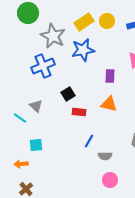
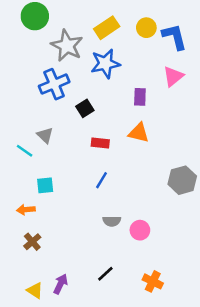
yellow circle: (107, 21) -> (146, 28), moved
black square: (68, 94) -> (85, 108), moved
blue line: (89, 141) -> (101, 180), moved
gray semicircle: (105, 156) -> (112, 221), moved

